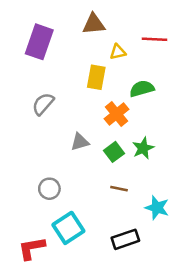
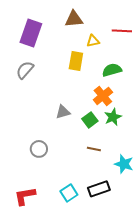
gray semicircle: (43, 104) -> (25, 70), moved
orange cross: (116, 114) -> (103, 96), moved
cyan square: (68, 228) -> (69, 193), moved, size x0.7

